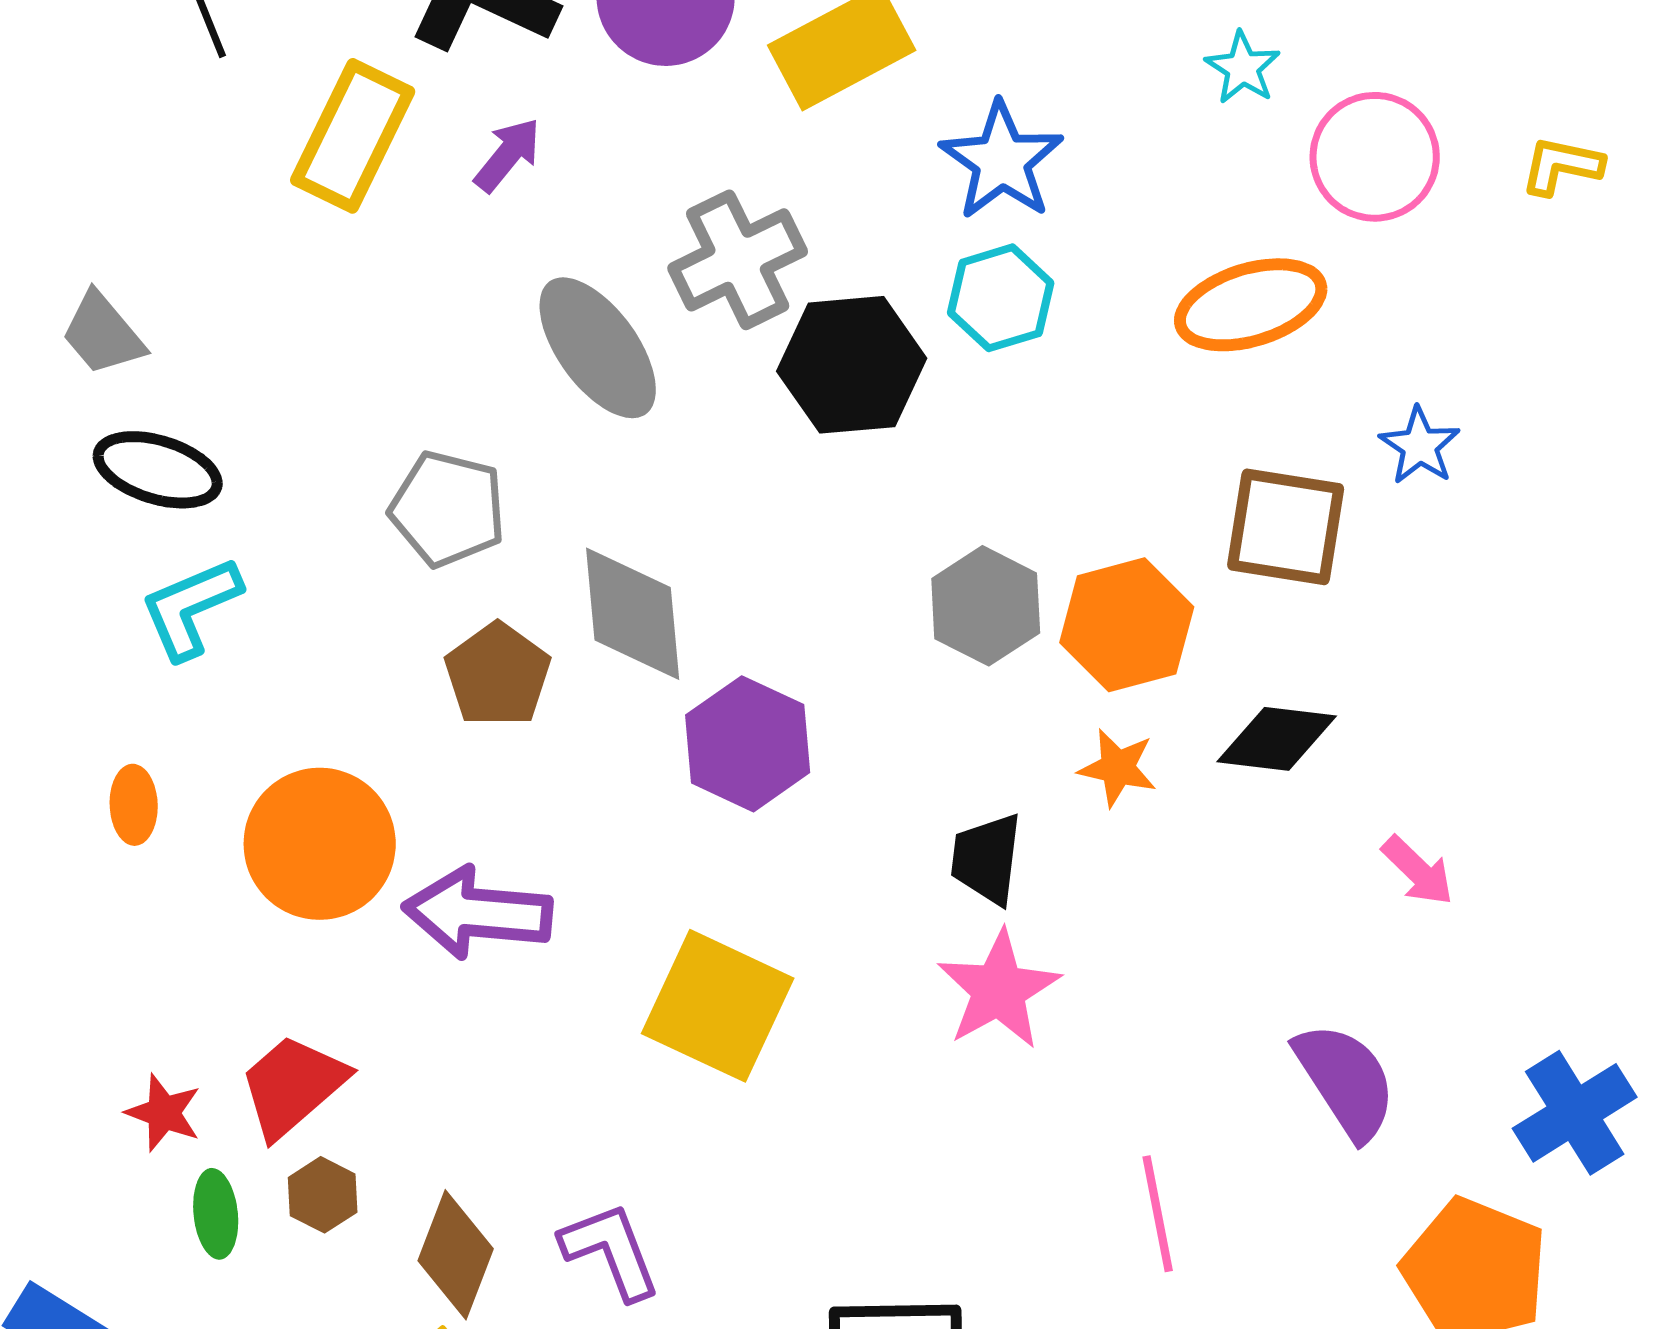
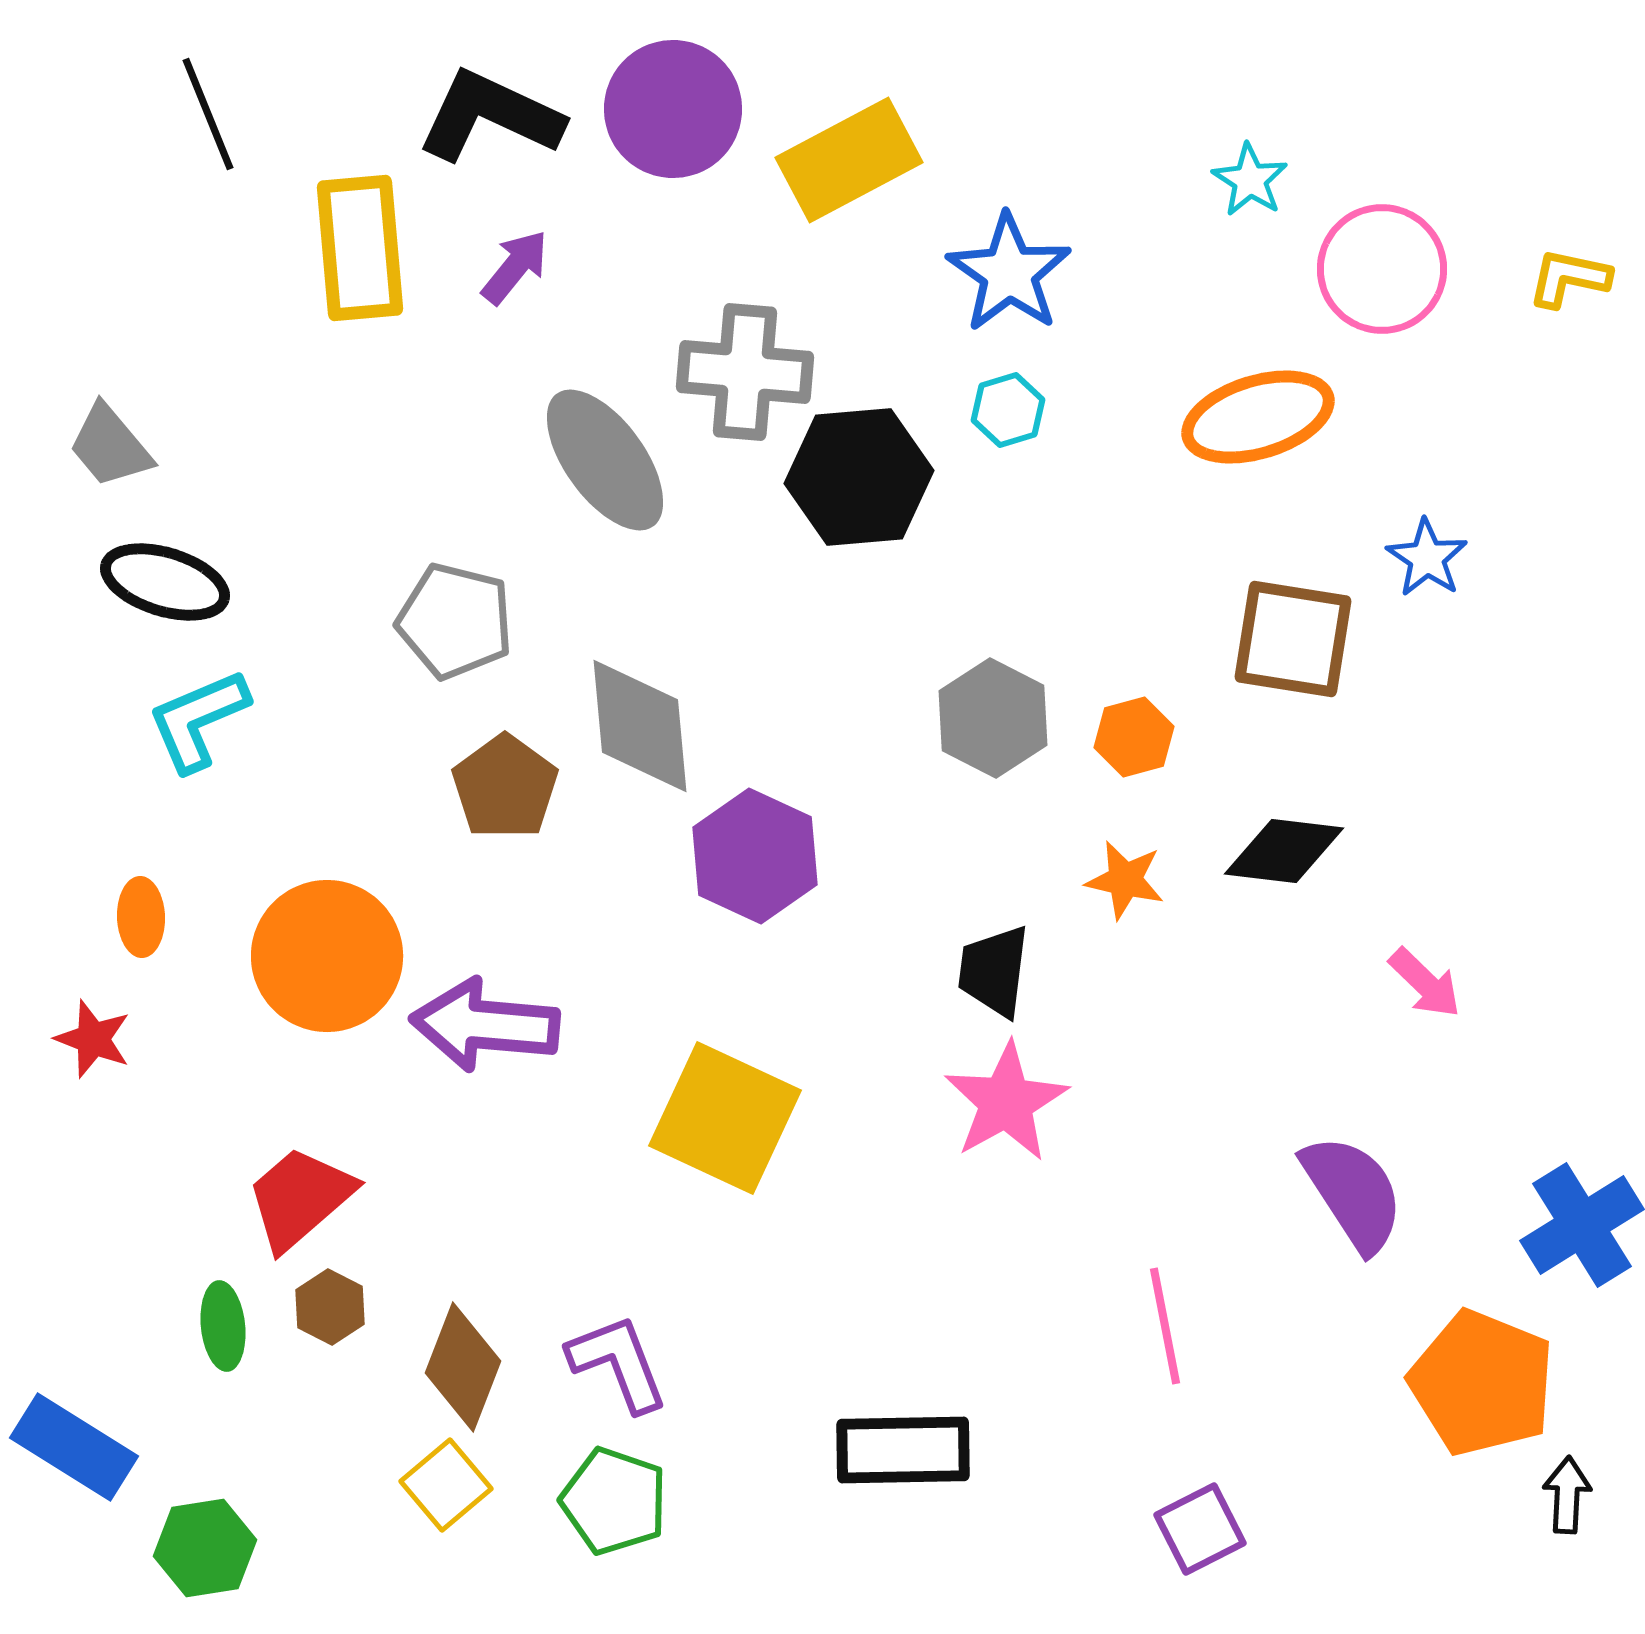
yellow rectangle: (353, 136) -> (360, 248), turned -31
gray cross: (738, 260) -> (745, 372), turned 31
cyan hexagon: (1001, 298) -> (1008, 410), size x0.7
orange hexagon: (1127, 625) -> (1134, 737), size x0.6
red star: (164, 1113) -> (93, 1039), moved

